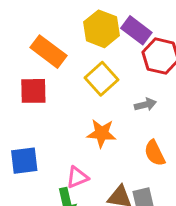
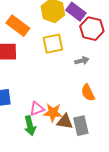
yellow square: (102, 79) -> (53, 44), turned 30
orange star: (102, 133) -> (53, 113), moved

